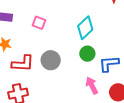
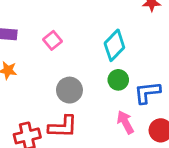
pink square: (39, 23) -> (53, 40), turned 32
red L-shape: (23, 63) -> (63, 127), moved

